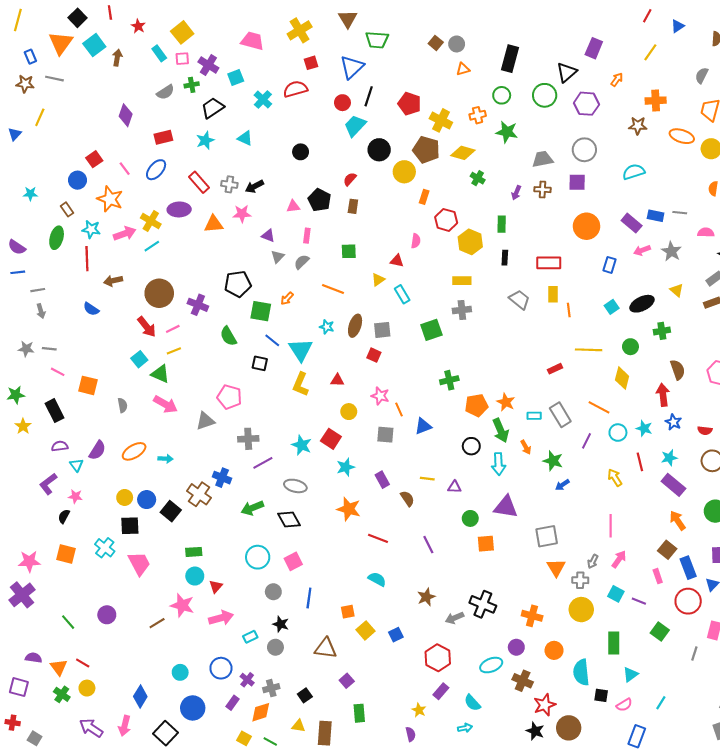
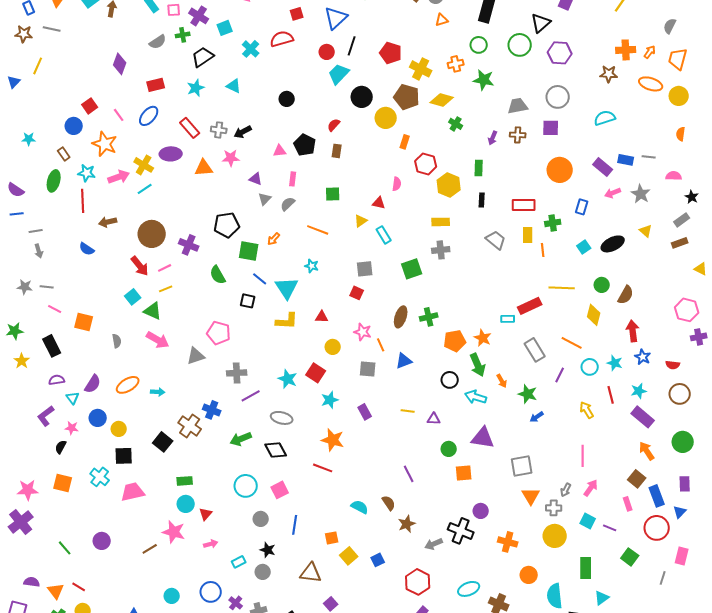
orange arrow: (617, 80) -> (650, 52), moved
brown ellipse: (355, 326) -> (401, 317), moved
green cross: (662, 331) -> (553, 223), moved
red rectangle: (555, 369) -> (530, 306), size x1.6
brown semicircle: (678, 370) -> (626, 295), moved, turned 48
yellow L-shape: (301, 384) -> (287, 321), turned -110
cyan rectangle: (534, 416) -> (508, 319), moved
cyan arrow: (499, 464) -> (476, 397), turned 110
brown semicircle: (407, 499) -> (389, 503), moved
blue circle: (147, 500) -> (98, 418), moved
red line: (378, 538) -> (323, 468), moved
pink trapezoid: (139, 563) -> (133, 492), turned -75
pink arrow: (221, 618) -> (211, 544), size x0.6
purple circle: (516, 647) -> (481, 511), moved

